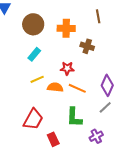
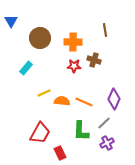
cyan rectangle: (34, 54) -> (26, 68), moved
red star: (67, 68) -> (74, 66), moved
gray line: (105, 107) -> (104, 123), moved
purple cross: (96, 136) -> (107, 143), moved

